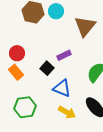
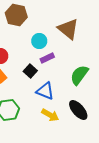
cyan circle: (56, 11) -> (39, 41), moved
brown triangle: (85, 26) -> (68, 29), turned -30

